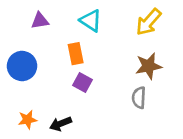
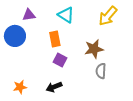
blue circle: (22, 66) -> (15, 36), moved
brown star: (149, 66) -> (94, 49), moved
black arrow: (61, 124) -> (54, 87), moved

